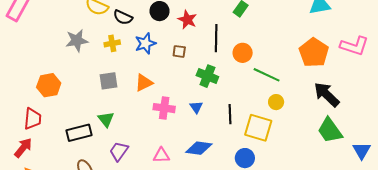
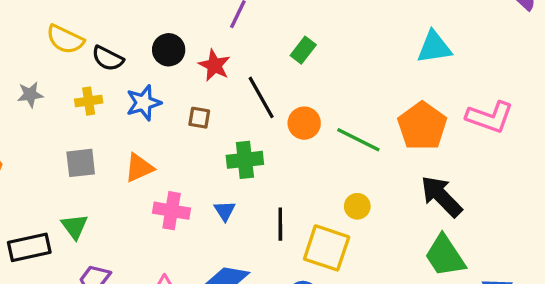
black line: (216, 38) -> (261, 97), turned -32
gray star: (77, 41) -> (30, 95), size x0.7
green line: (267, 75) -> (358, 140), moved
green cross: (207, 76) -> (245, 160), turned -30

